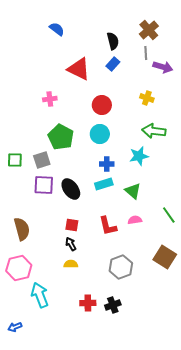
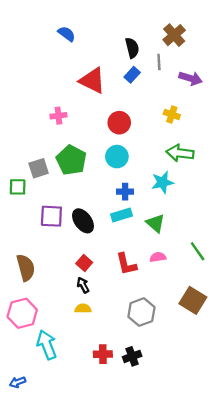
gray line: (146, 53) -> (159, 62), moved
gray square: (42, 160) -> (39, 168), moved
red square: (72, 225) -> (84, 263), turned 32

